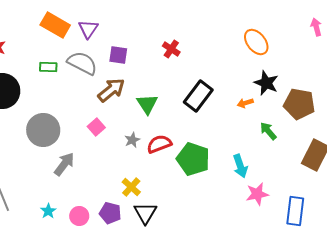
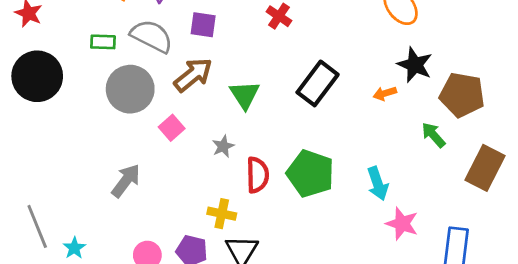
gray circle: (43, 130) -> (130, 89), moved
green arrow: (268, 131) -> (433, 135), moved
red semicircle: (159, 144) -> (257, 175), moved, turned 110
yellow cross: (131, 187) -> (222, 214), turned -30
pink star: (257, 194) -> (402, 224), turned 30
cyan star: (48, 211) -> (74, 248), moved

